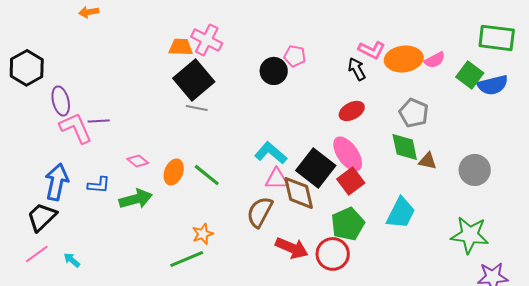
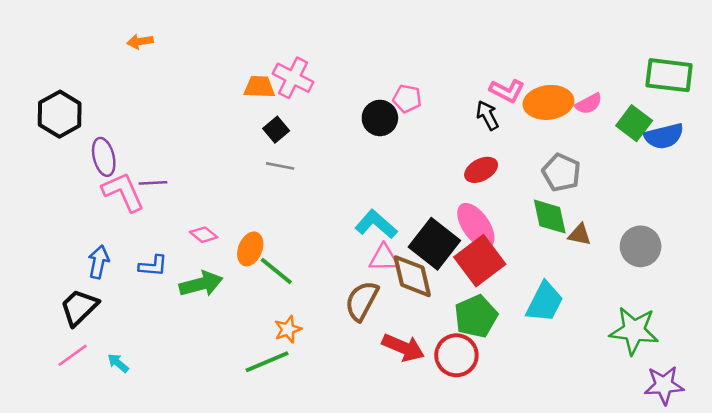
black square: (194, 80) -> (276, 130), size x0.5
green line: (207, 175) -> (276, 271), moved
red square: (351, 181) -> (480, 261), size x1.4
blue arrow: (57, 182) -> (99, 262), size x0.7

